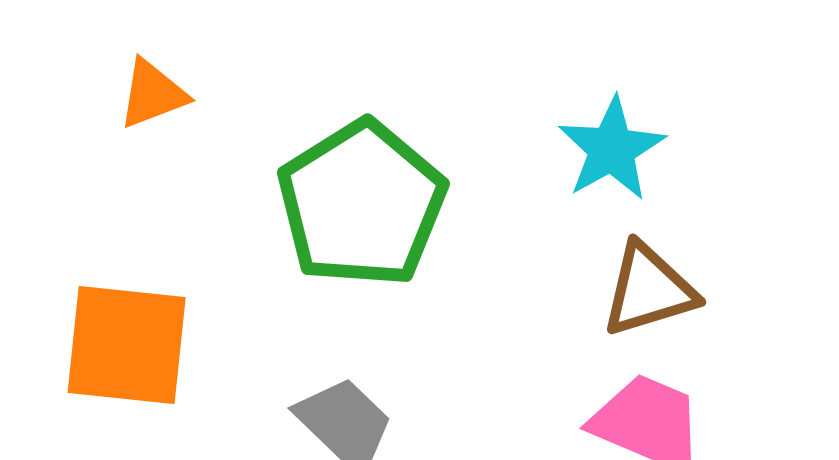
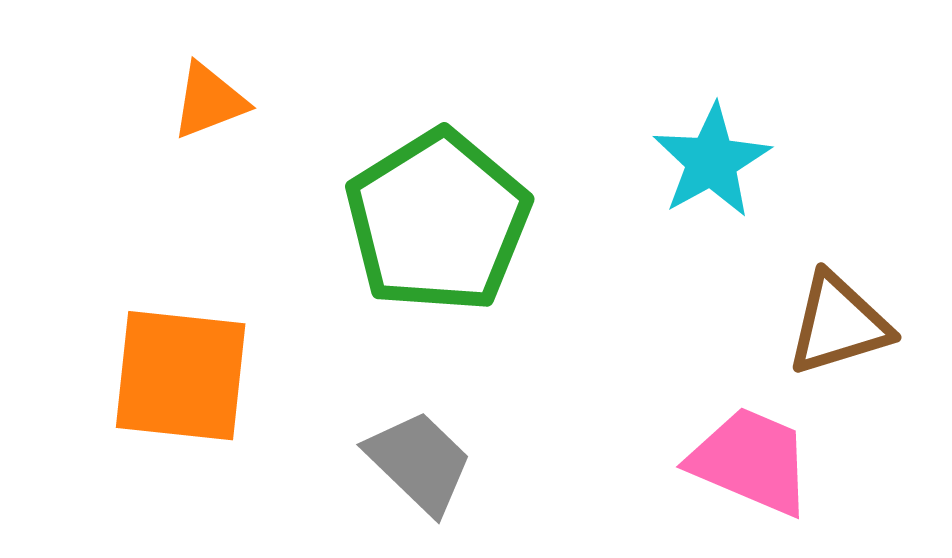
brown triangle: (649, 290) -> (838, 324), moved

